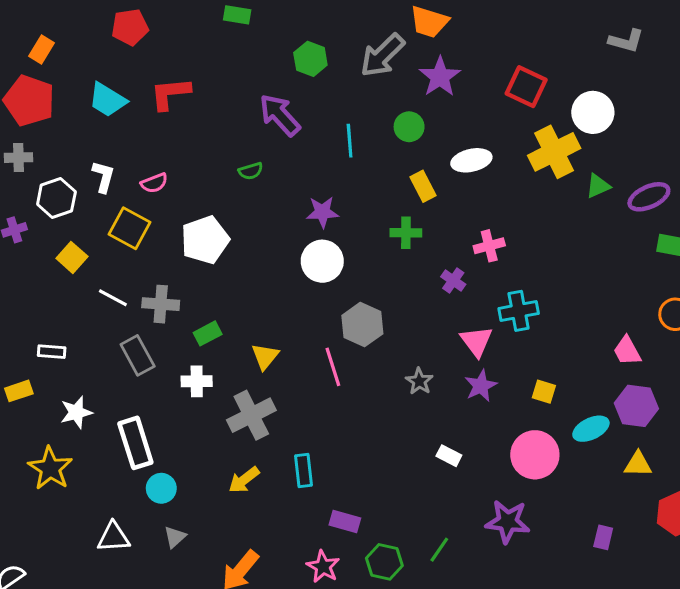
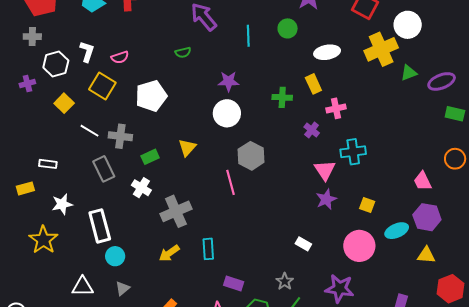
yellow rectangle: (423, 186) -> (313, 84), moved
yellow triangle: (265, 356) -> (187, 148), moved
white cross: (197, 381) -> (141, 188), turned 30
gray star: (419, 381) -> (285, 281), moved

